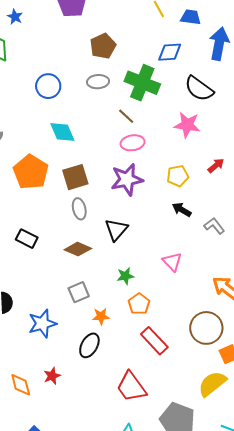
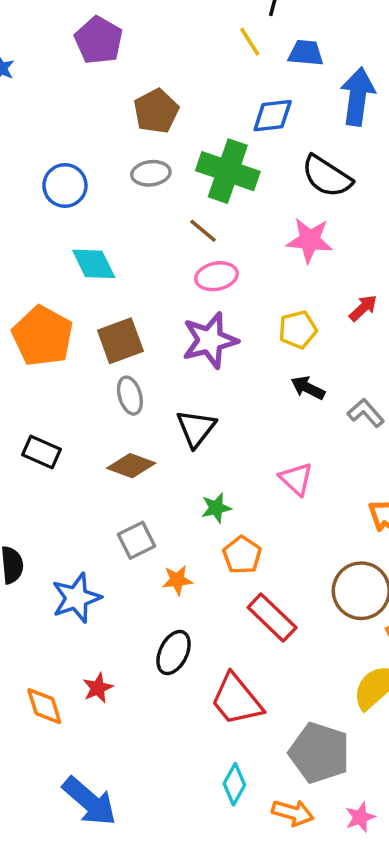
black ellipse: (89, 345) -> (174, 653), moved

